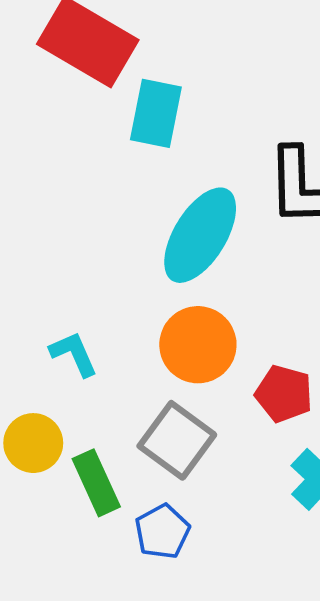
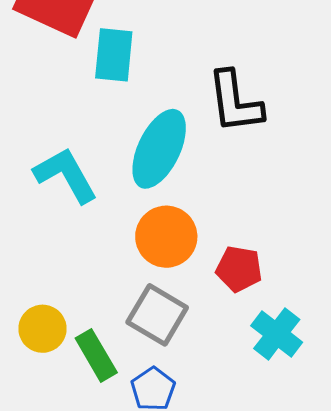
cyan L-shape: (74, 354) -> (66, 175), moved, size x1.6

